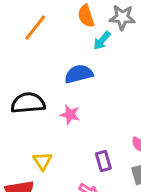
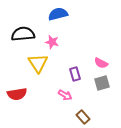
yellow triangle: (43, 161) -> (38, 63), moved, size x1.5

